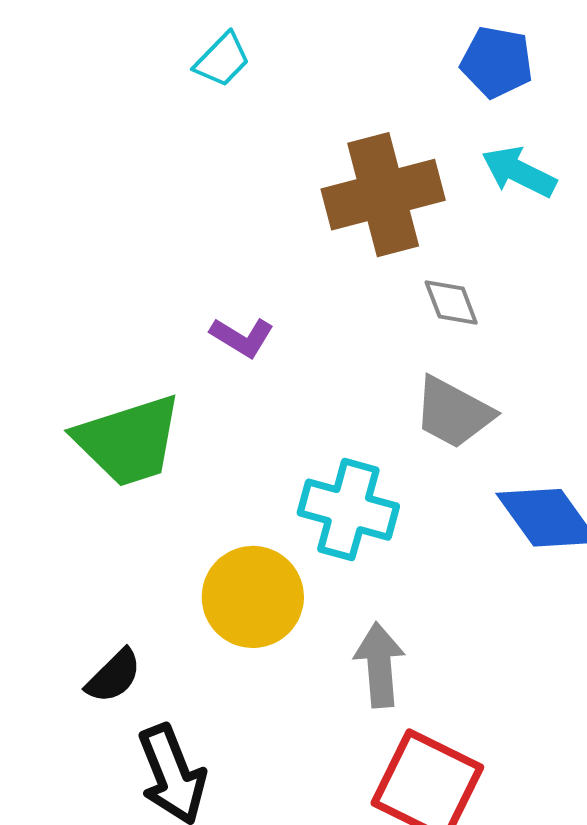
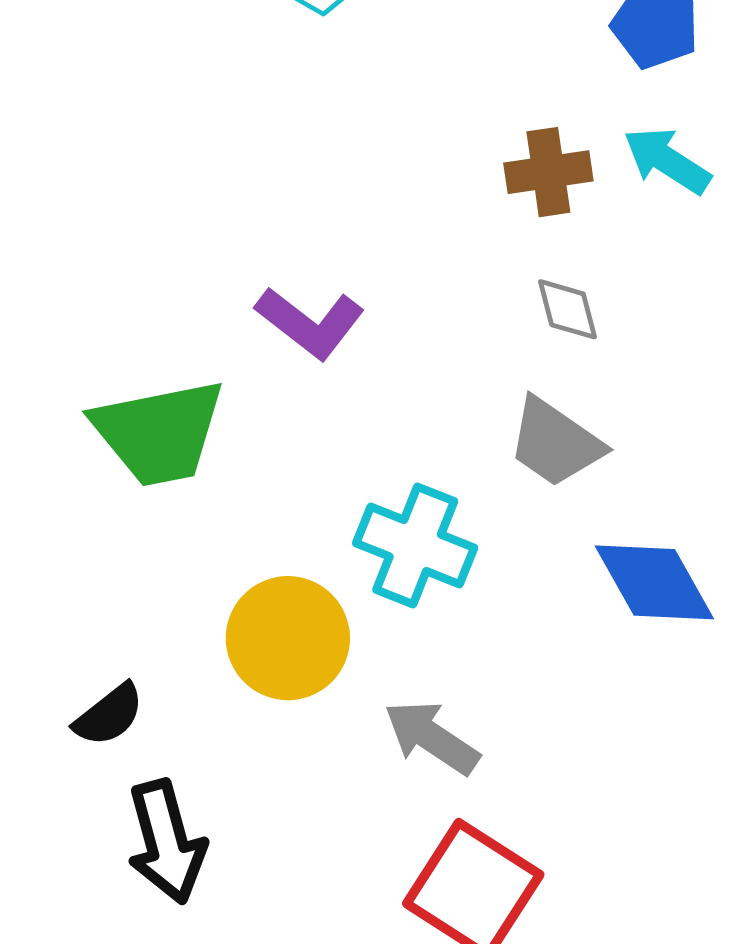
brown cross: (383, 195) -> (548, 172), moved, size x0.6
purple L-shape: (242, 337) -> (310, 323), size x1.4
gray arrow: (379, 665) -> (432, 737), turned -58

